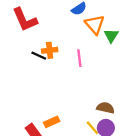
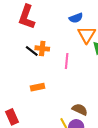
red L-shape: (25, 20) -> (27, 17), turned 30
orange rectangle: (52, 122) -> (38, 87), moved

